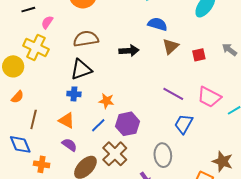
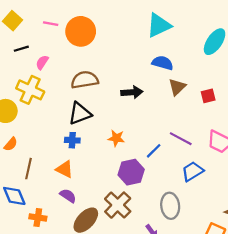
orange star: (106, 101) -> (116, 138), moved
blue trapezoid: (184, 124) -> (193, 171), turned 30
blue line: (98, 125) -> (154, 151), moved

